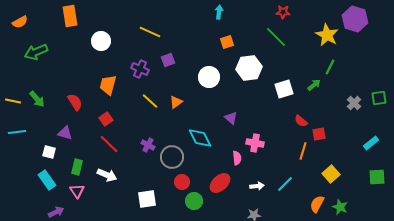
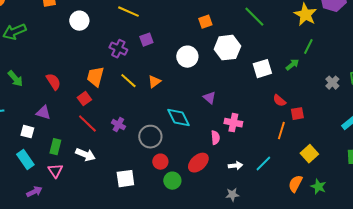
orange trapezoid: (108, 85) -> (95, 77), moved
purple cross: (148, 145) -> (118, 125), moved

